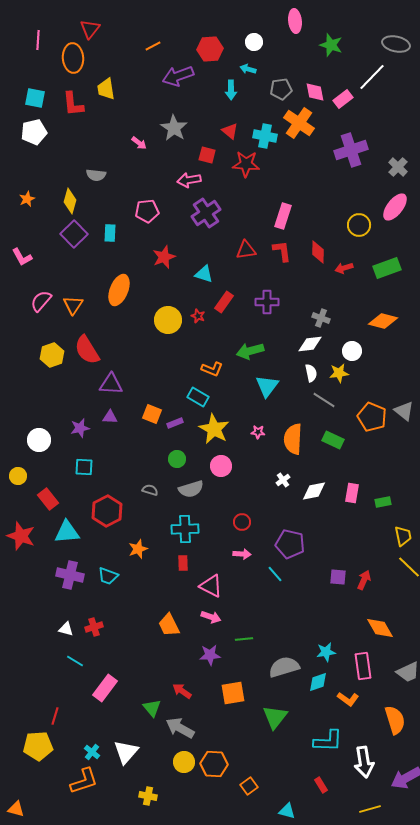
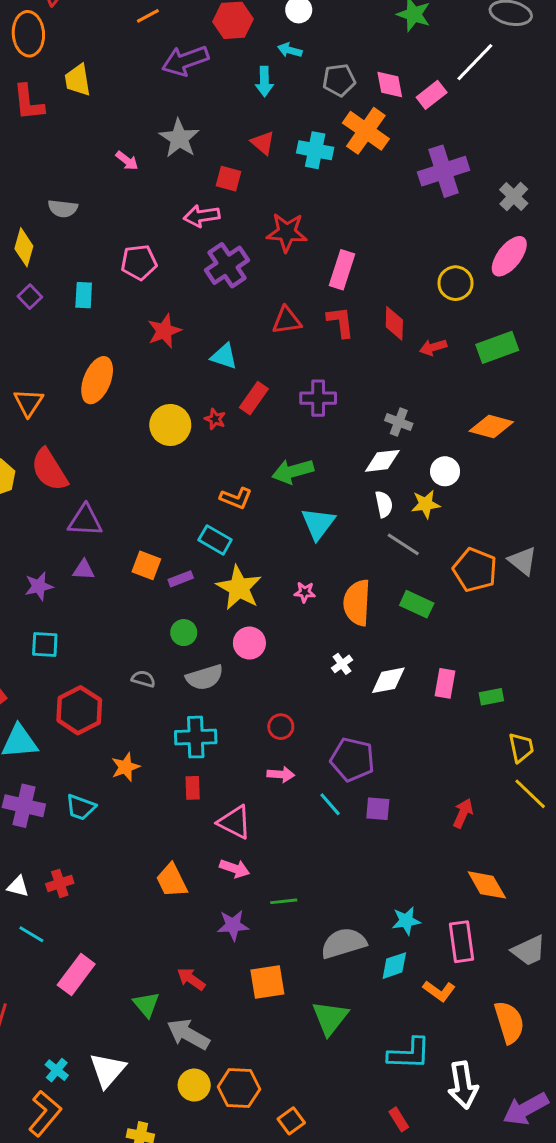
red star: (246, 164) -> (287, 232), moved
purple square: (74, 234) -> (30, 297), size x0.6
purple square: (338, 577) -> (378, 809), moved
orange L-shape: (84, 781) -> (45, 1113), turned -32

